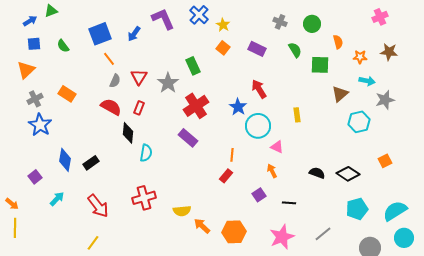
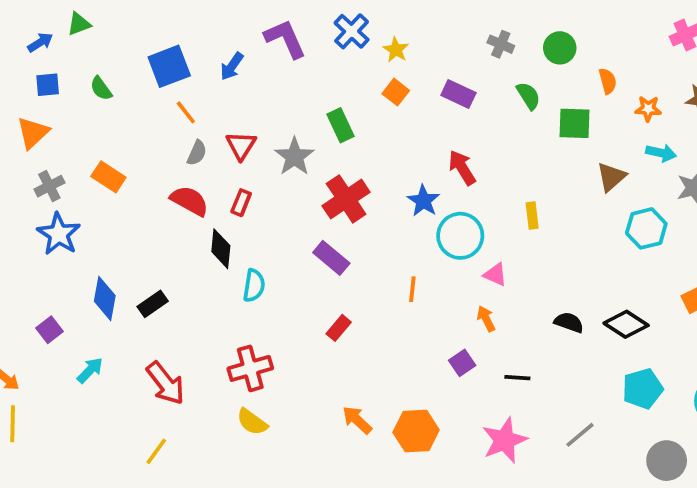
red rectangle: (226, 176) -> (339, 328), moved
yellow semicircle: (182, 211) -> (252, 422), moved, turned 42

